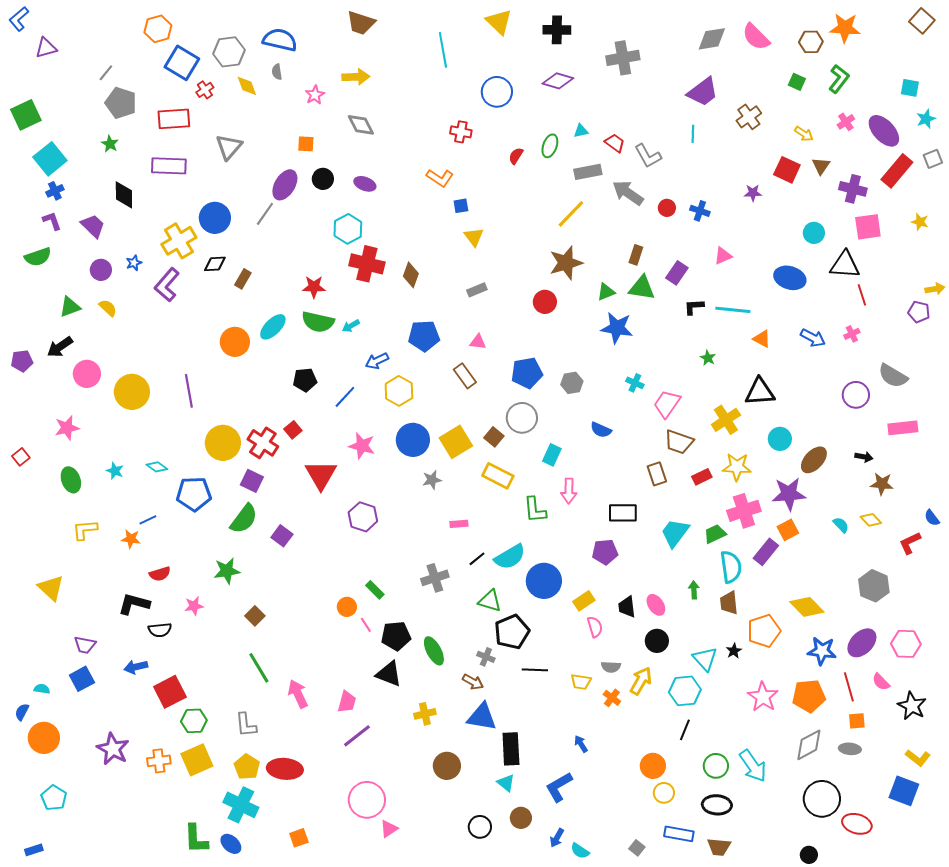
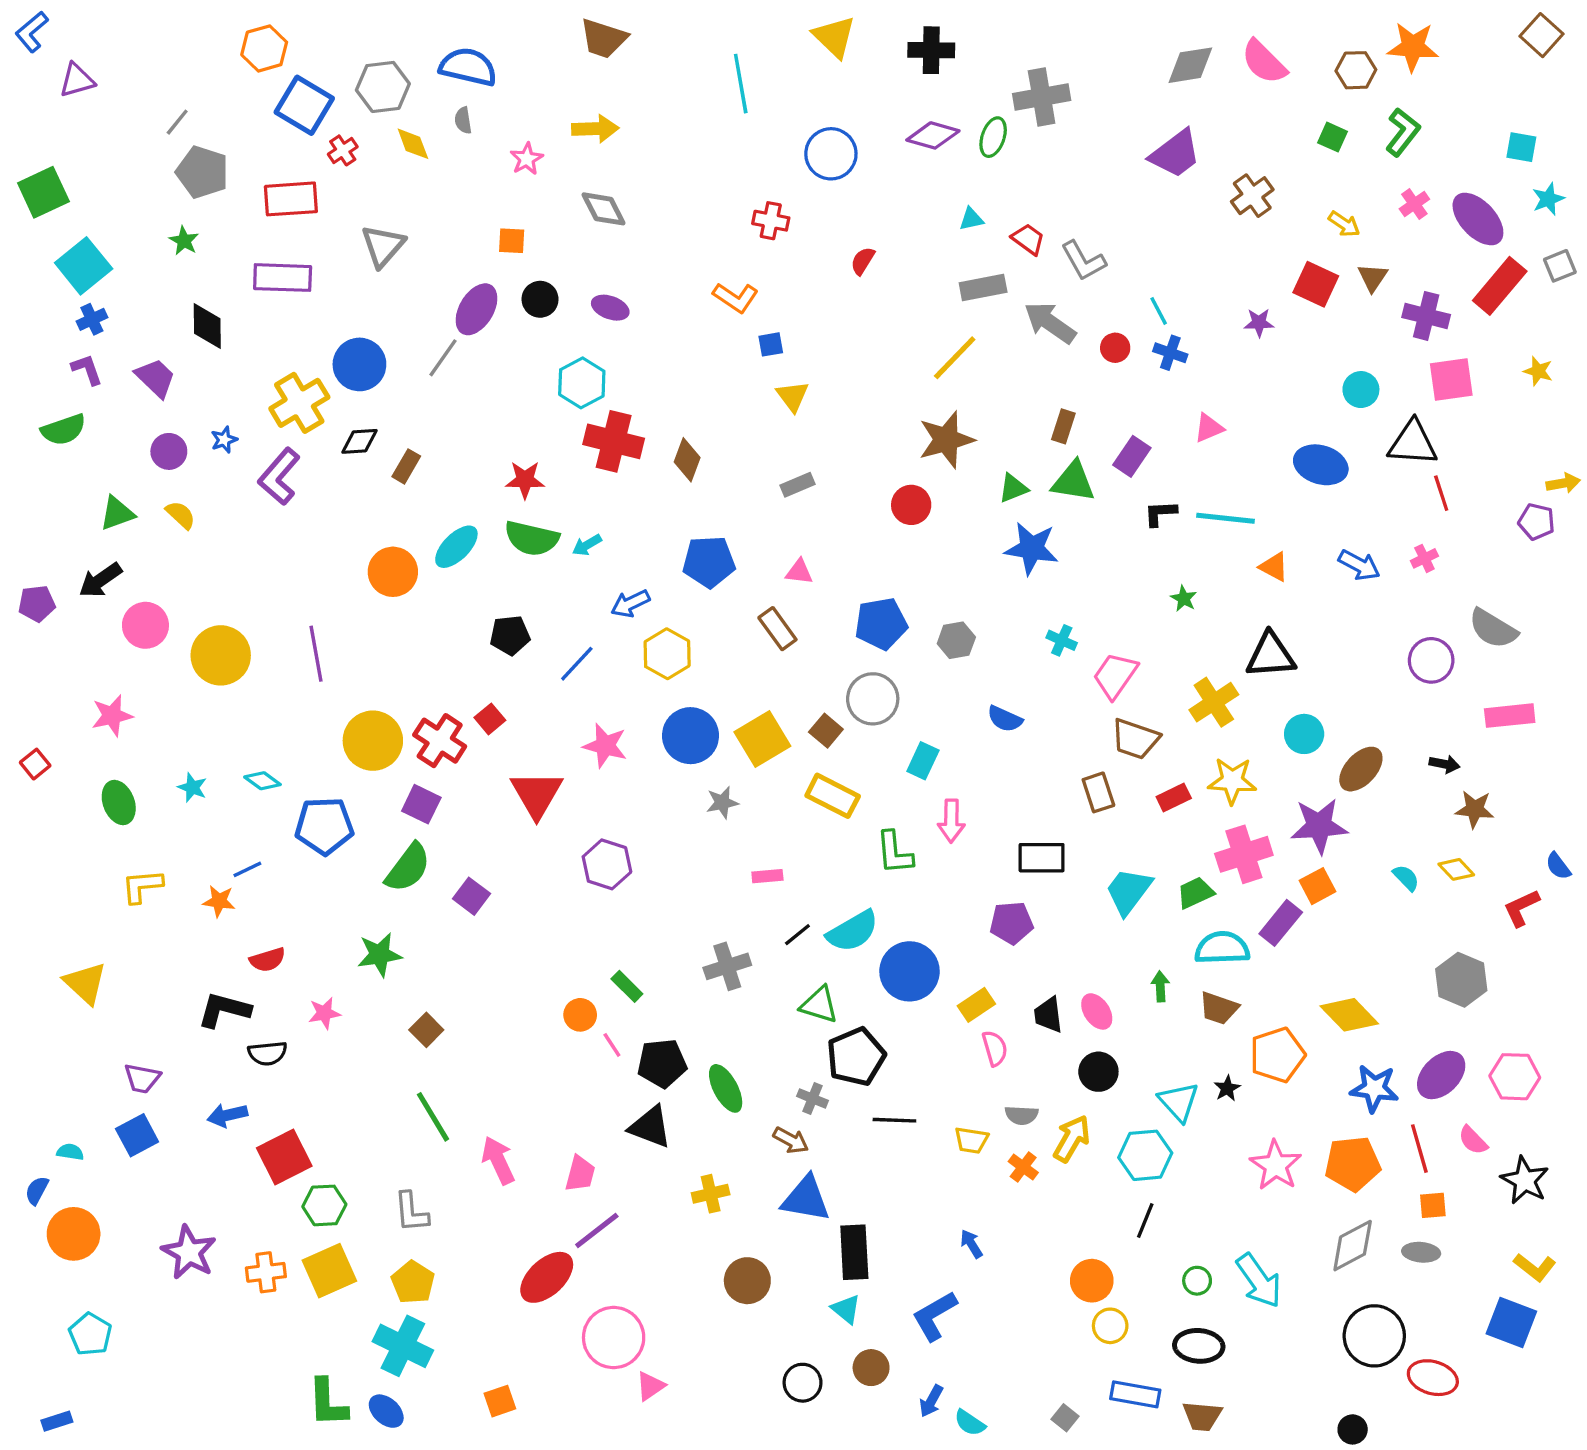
cyan line: (693, 134) -> (1159, 311), moved, turned -30
green ellipse: (550, 146) -> (993, 137), moved
cyan semicircle: (731, 567) -> (1222, 948), turned -84
brown trapezoid: (729, 603) -> (1219, 1008), turned -65
green circle: (716, 766) -> (1197, 1281), size x0.7
red ellipse: (285, 769) -> (547, 1277), moved, turned -48

